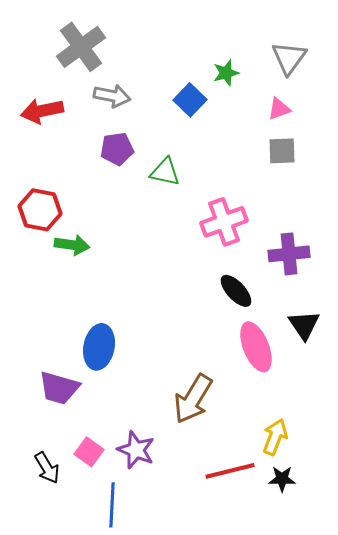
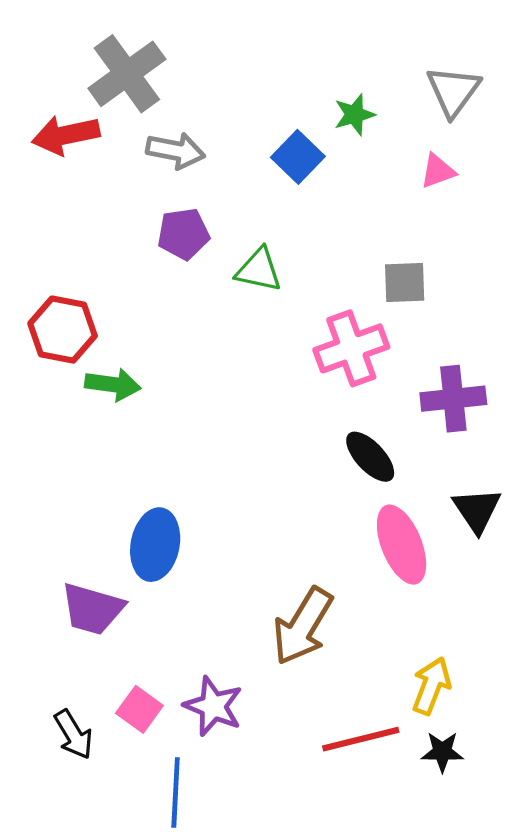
red arrow: (42, 111) -> (66, 135), moved
gray square: (282, 151) -> (405, 282), moved

